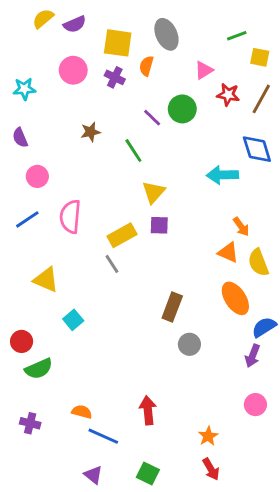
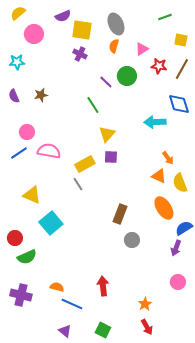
yellow semicircle: (43, 19) -> (18, 13), moved
purple semicircle: (75, 24) -> (63, 16), moved
green line: (237, 36) -> (165, 17), moved
orange semicircle: (146, 66) -> (114, 46), moved
pink circle: (73, 70) -> (34, 34), moved
brown star: (90, 132) -> (41, 95), moved
pink circle: (37, 176) -> (27, 132), moved
pink semicircle: (70, 217) -> (49, 151), turned 95
cyan square: (73, 320) -> (51, 223), size x1.6
purple cross: (30, 423) -> (21, 295), size x1.5

